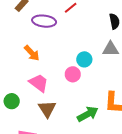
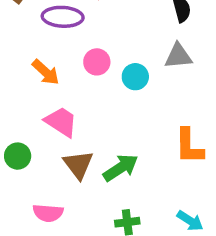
pink circle: (73, 74) -> (97, 62), moved
green arrow: (88, 114) -> (121, 168), moved

